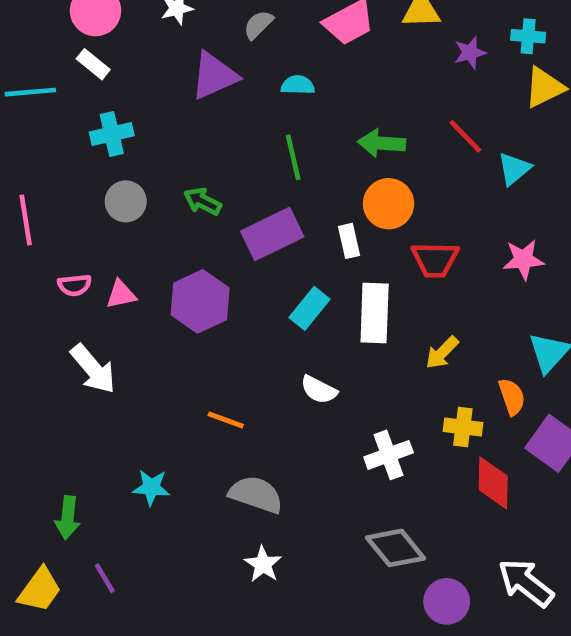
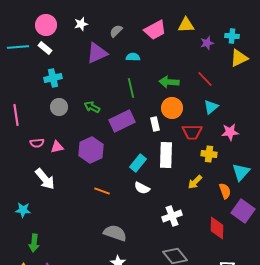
cyan line: (30, 92) -> (18, 47), moved
cyan triangle: (514, 169) -> (211, 107), moved
cyan rectangle: (309, 308) -> (138, 163), moved
yellow arrow: (442, 353) -> (195, 182), moved
orange line: (226, 420) -> (102, 191), moved
yellow cross: (463, 427) -> (209, 154), moved
cyan star: (151, 487) -> (23, 210), moved

